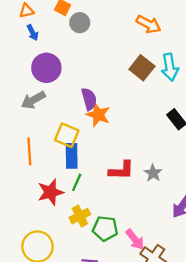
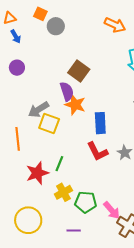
purple circle: (46, 68) -> (17, 68), moved, size x0.6
brown square: (142, 68) -> (79, 71), moved
gray arrow: (33, 100) -> (39, 110), moved
blue rectangle: (72, 156) -> (100, 123), moved
red L-shape: (121, 170) -> (97, 152), turned 65

